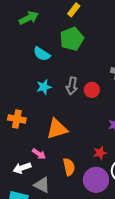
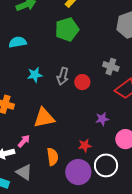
cyan semicircle: (42, 54) -> (18, 42), moved, turned 132
pink arrow: (39, 154) -> (24, 141), turned -88

